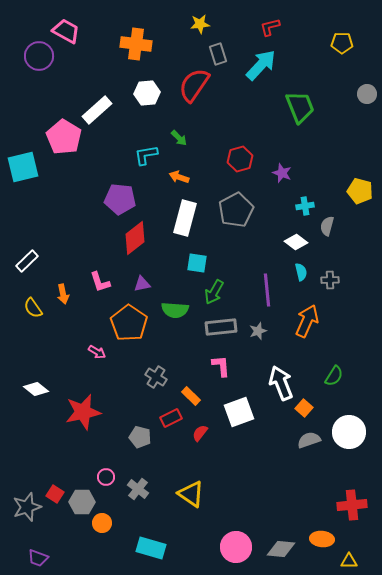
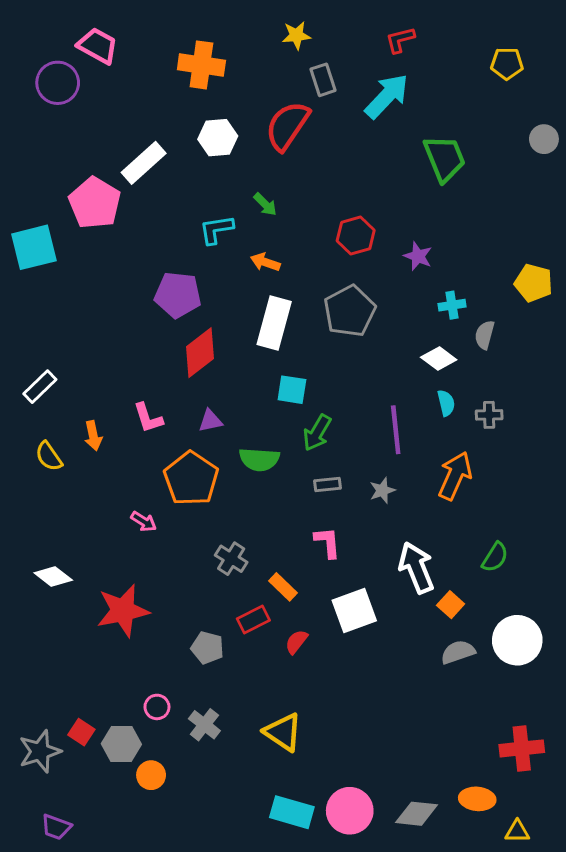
gray rectangle: (221, 327) -> (327, 485), size x0.6
cyan rectangle: (151, 548) -> (292, 812), moved

